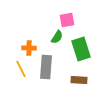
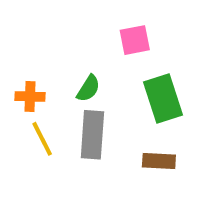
green semicircle: (57, 37) -> (88, 88), moved
orange cross: (29, 48) -> (30, 96), moved

